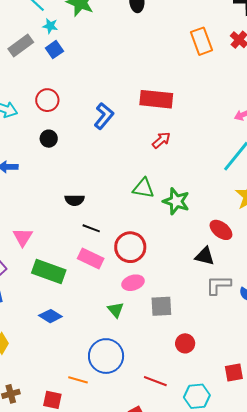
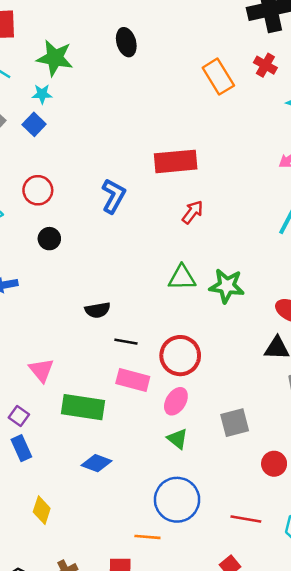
cyan star: (50, 26) -> (42, 94), moved
pink ellipse: (133, 283) -> (176, 401), moved, turned -30

